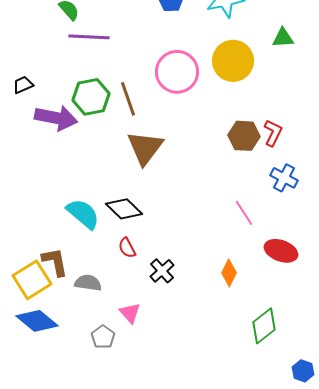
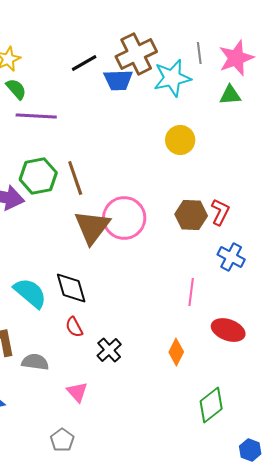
green triangle: (283, 38) -> (230, 95), moved
yellow circle: (233, 61) -> (180, 140), size x0.7
pink circle: (177, 72) -> (124, 218), moved
black diamond: (124, 209) -> (71, 288), turned 30
pink line: (244, 213) -> (191, 292), turned 40
gray pentagon: (103, 337) -> (62, 440), moved

